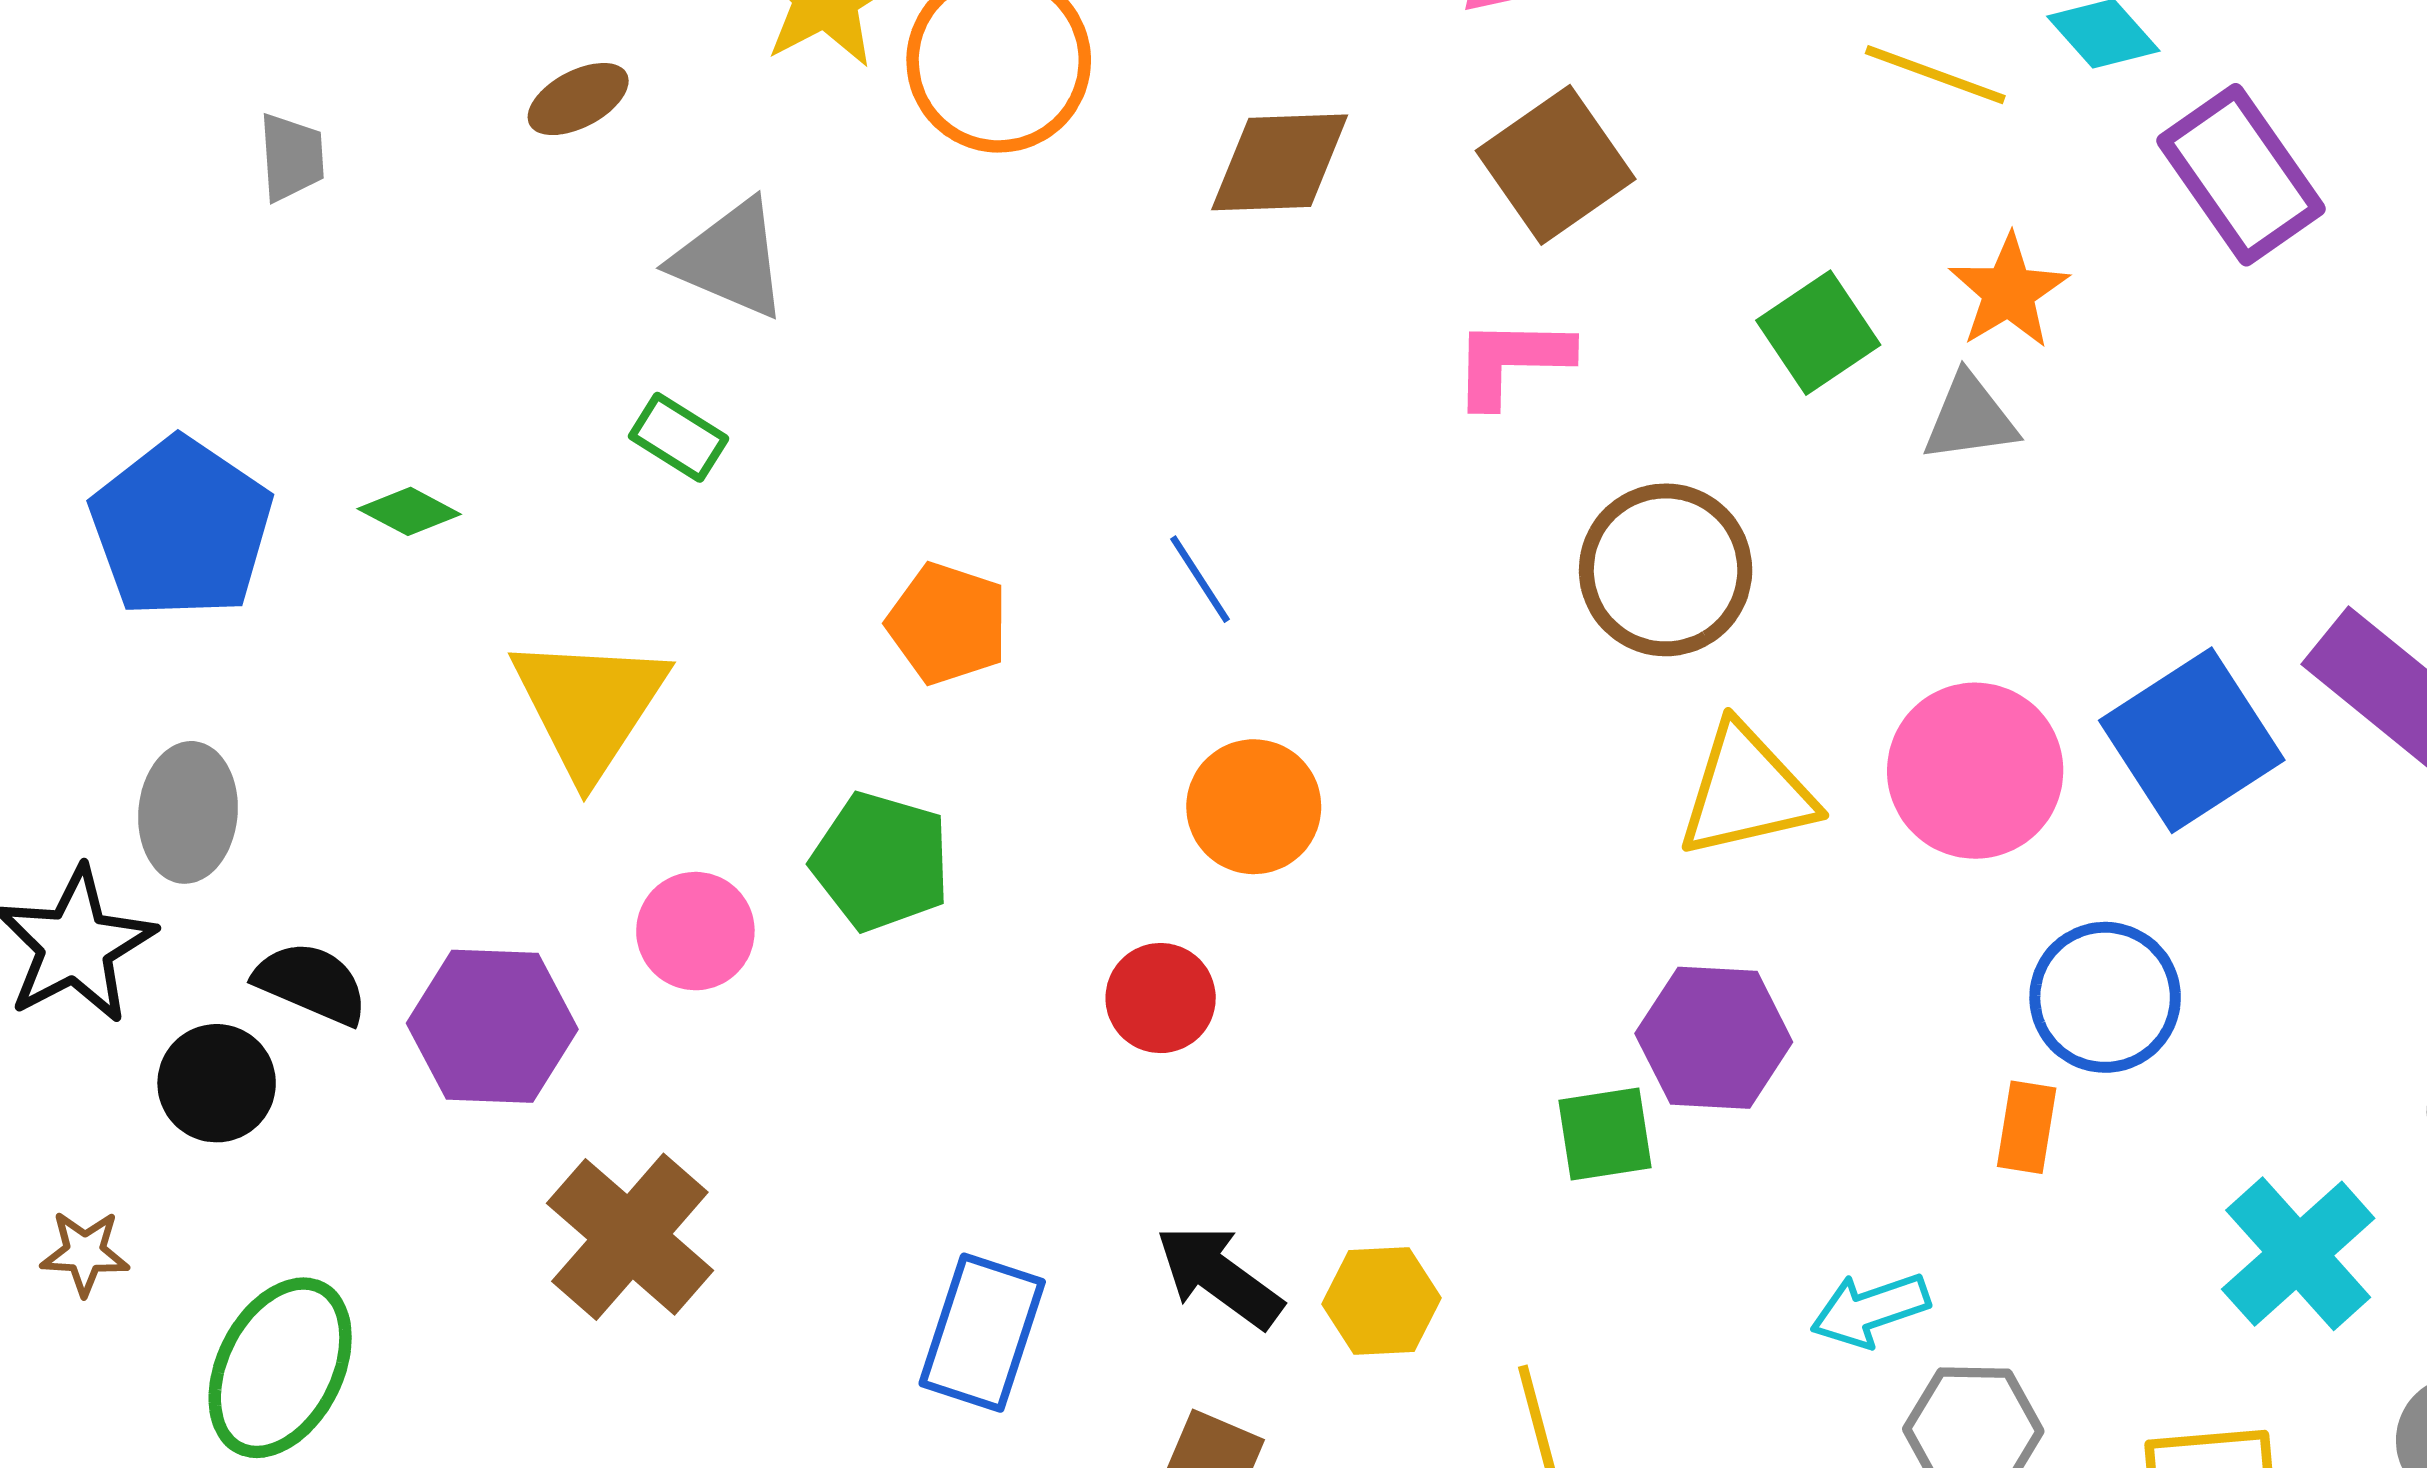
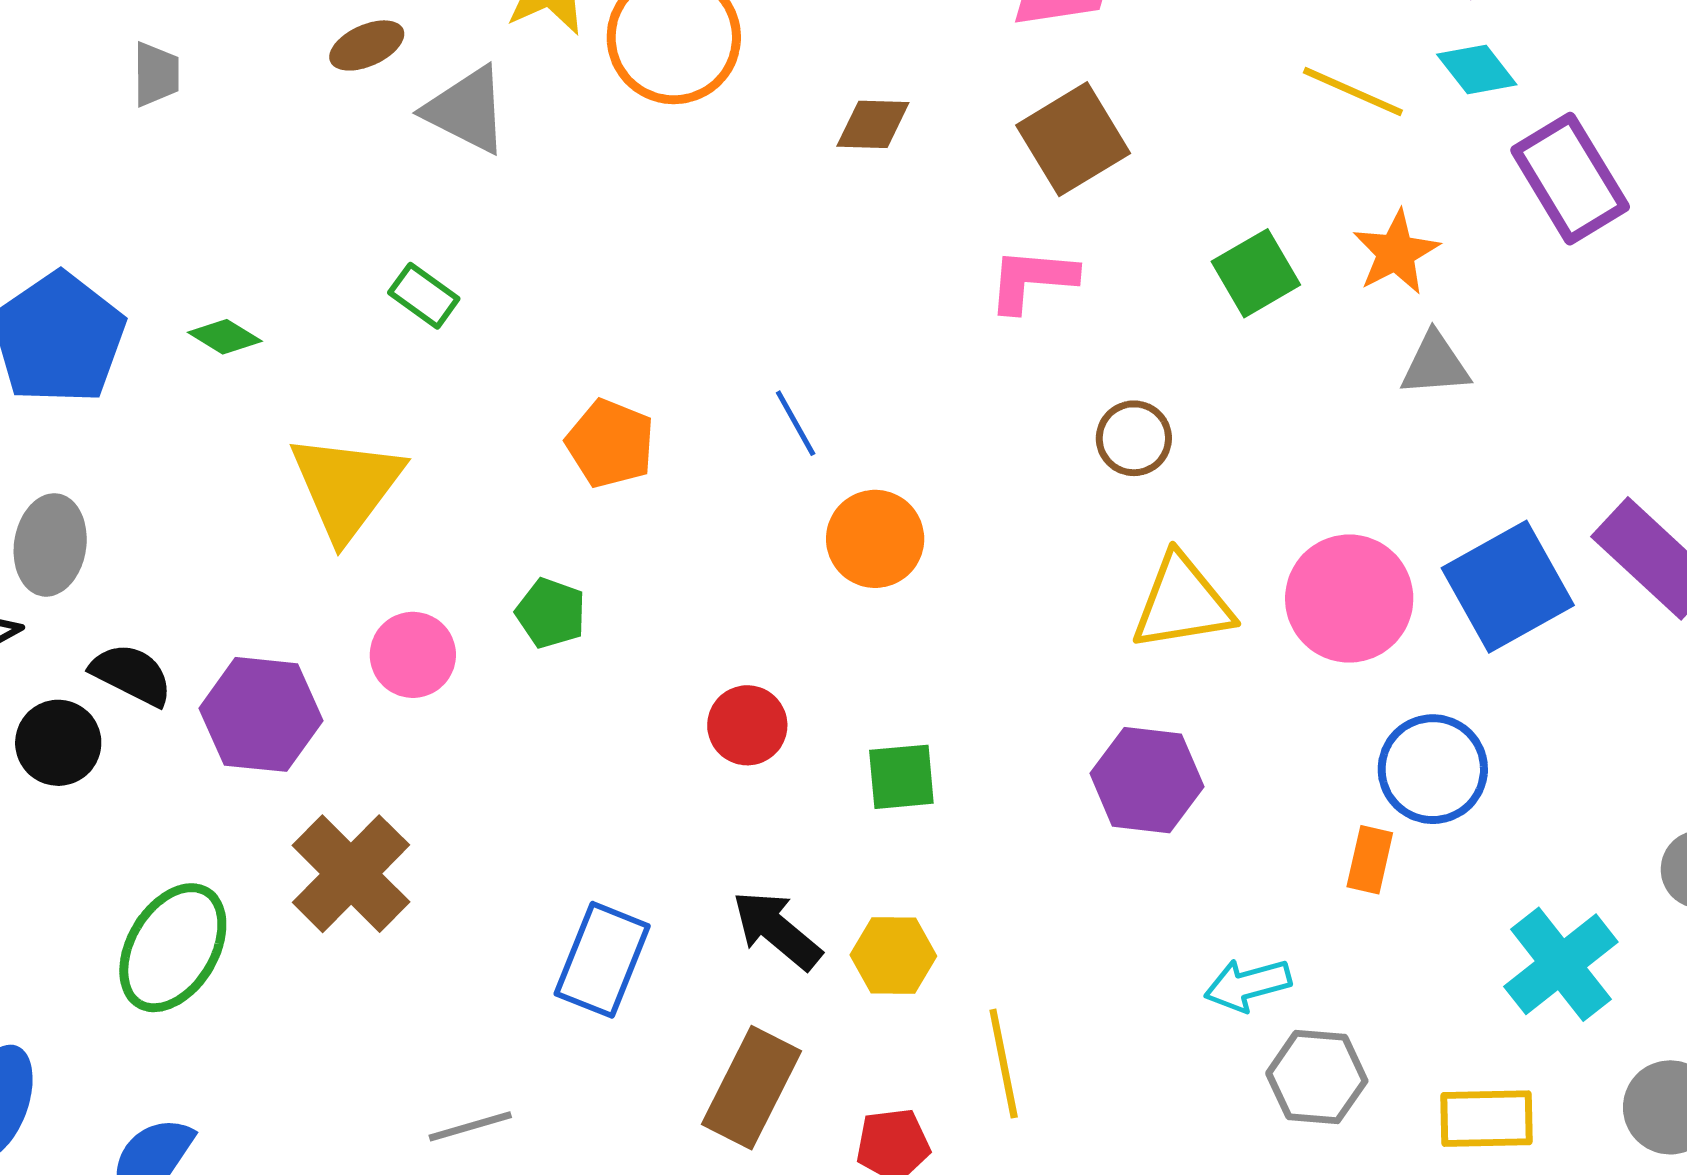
brown diamond: (1280, 162) -> (873, 124), size x0.7
gray triangle: (730, 259) -> (467, 110), moved
gray triangle: (1970, 418) -> (1435, 364), moved
brown circle: (1666, 570) -> (1134, 438), size x0.6
orange circle: (1254, 807) -> (875, 539), moved
green pentagon: (881, 862) -> (551, 613), size x0.7
green square: (1605, 1134) -> (901, 777), moved
green ellipse: (280, 1368) -> (173, 948), moved

